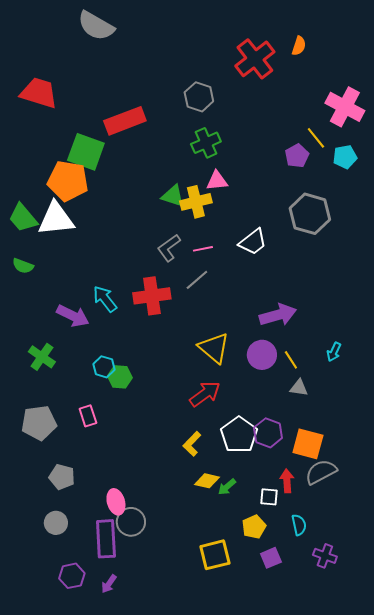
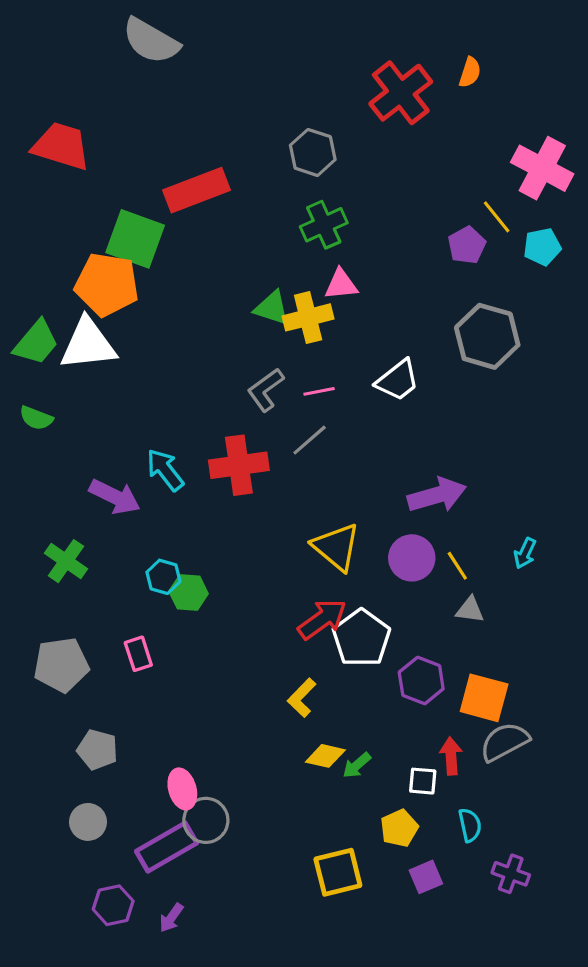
green trapezoid: (23, 218) -> (36, 343), turned -100
white pentagon: (239, 435) -> (361, 638), moved
purple rectangle: (106, 539) -> (167, 847), turned 63

